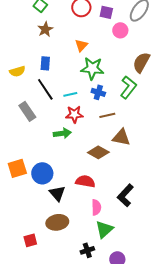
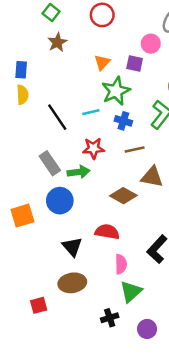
purple square: (106, 12) -> (135, 64), moved
blue rectangle: (45, 63) -> (21, 70), moved
green star: (92, 68) -> (116, 91), turned -30
yellow semicircle: (17, 71) -> (22, 95), turned -77
cyan line: (70, 94) -> (91, 112), moved
gray rectangle: (27, 111) -> (50, 163), moved
blue circle: (42, 173) -> (60, 201), moved

